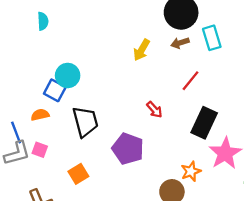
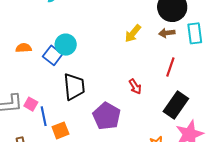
red line: (191, 81) -> (170, 67), turned -30
orange semicircle: (40, 115) -> (24, 48), moved
blue line: (16, 132) -> (44, 116), moved

